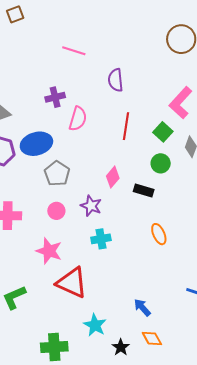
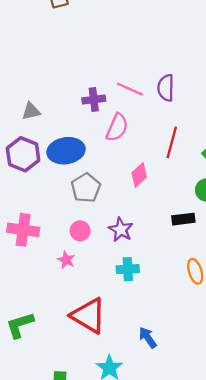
pink line: (74, 51) -> (130, 89), moved
pink diamond: (113, 177) -> (139, 175), moved
black rectangle: (144, 191) -> (183, 219), turned -30
pink star: (49, 251) -> (66, 260), moved, size x0.6
blue arrow: (142, 307) -> (148, 338), moved

